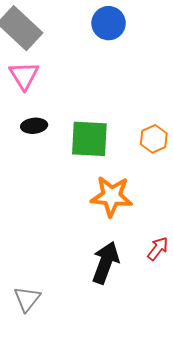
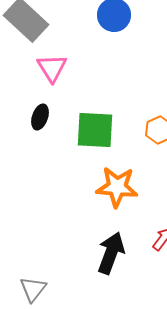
pink triangle: (24, 75) -> (52, 68), moved
black ellipse: (34, 126) -> (40, 117), turned -65

